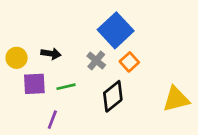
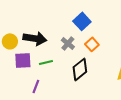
blue square: (116, 30) -> (82, 21), size x0.7
black arrow: (51, 54) -> (35, 38), size x1.6

